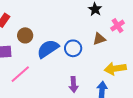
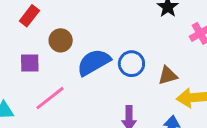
brown triangle: (99, 39) -> (168, 75), moved

